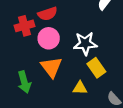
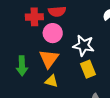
yellow triangle: (80, 88) -> (51, 81), moved

